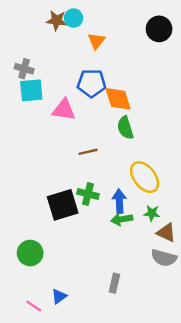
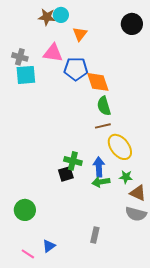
pink triangle: (64, 110) -> (53, 53), moved
brown line: (88, 152) -> (103, 126), moved
black square: (63, 205) -> (66, 174), moved, size x0.6

